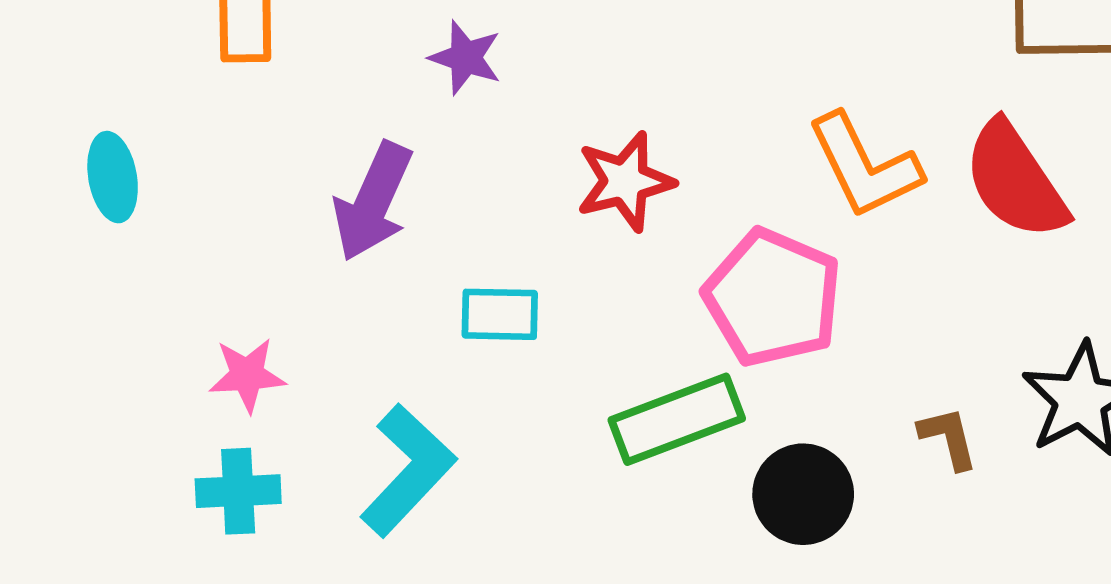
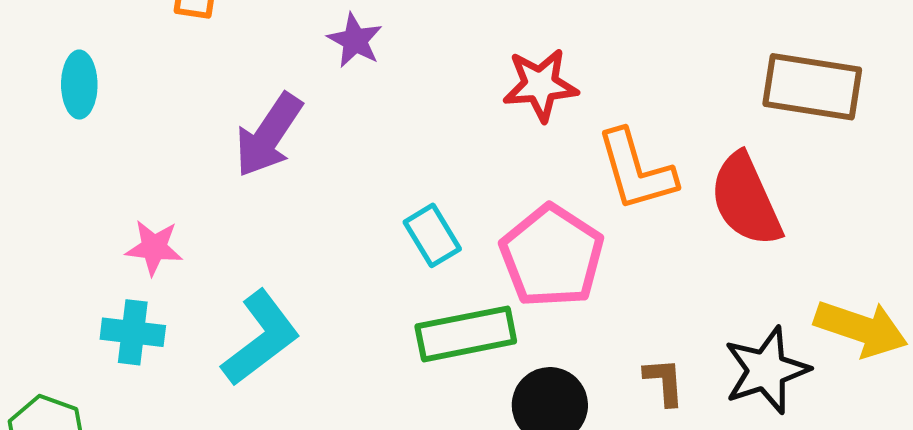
red star: (625, 181) -> (540, 85), moved
cyan rectangle: (500, 314) -> (432, 235), moved, turned 48

